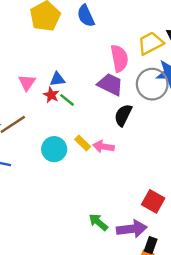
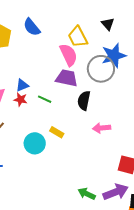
yellow trapezoid: (151, 43) -> (78, 37), moved, turned -75
green line: (67, 100) -> (45, 99), moved
pink arrow: (104, 147) -> (102, 128), moved

